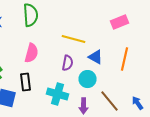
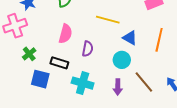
purple semicircle: (68, 63) -> (88, 49), moved
black rectangle: (26, 82) -> (59, 63), turned -66
cyan cross: (58, 94) -> (83, 83), moved

